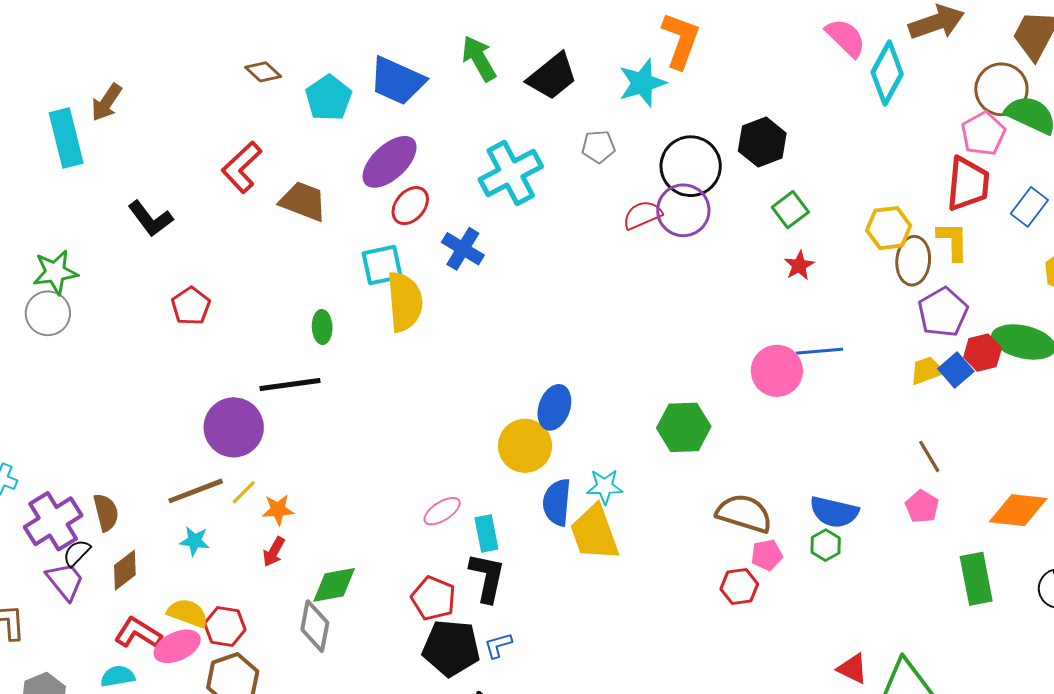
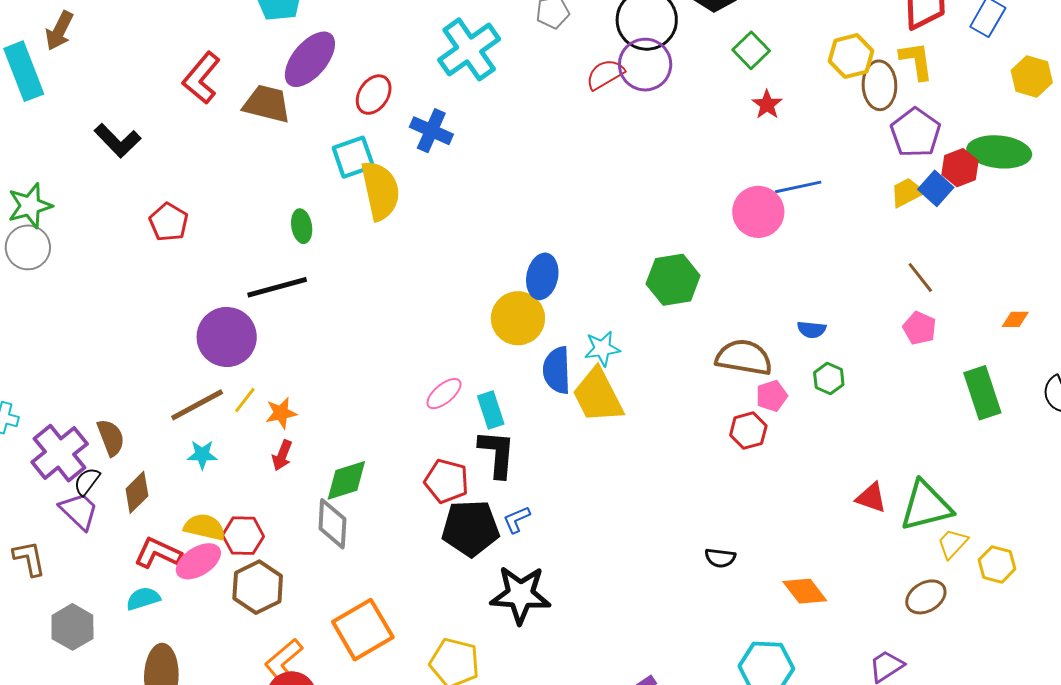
purple ellipse: (390, 162) -> (310, 59), moved
orange diamond: (1018, 510) -> (1015, 319), size x0.5
blue semicircle: (834, 512) -> (812, 329), moved, size x0.6

